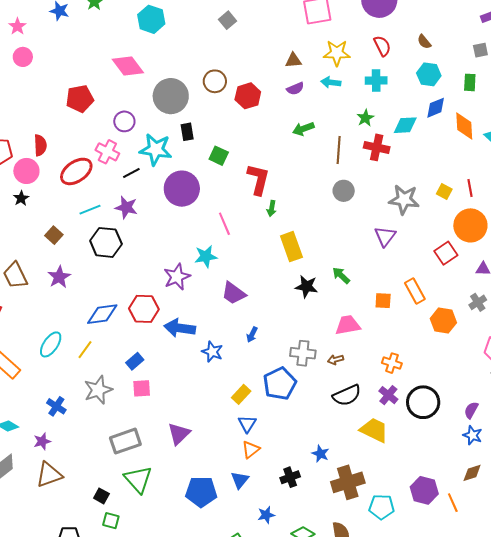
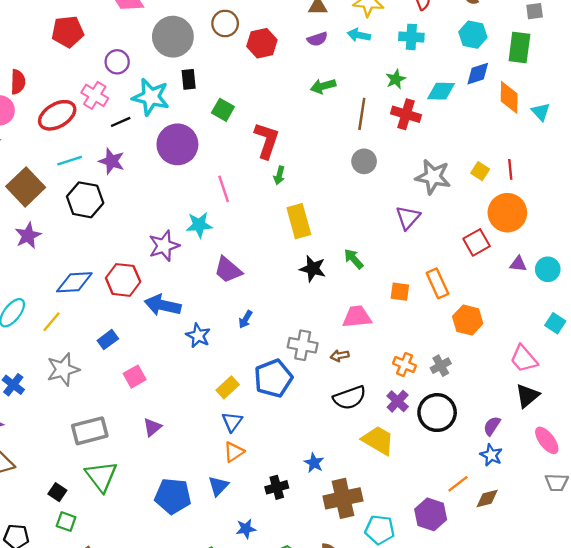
green rectangle: (470, 82) -> (519, 48), size x1.5
brown square: (54, 235) -> (26, 187), size x1.8
gray cross: (478, 302) -> (441, 366), moved
pink square: (142, 388) -> (135, 377), moved, turned -30
purple triangle: (179, 434) -> (152, 427), size x0.7
orange line: (453, 503) -> (458, 484), moved, turned 72

